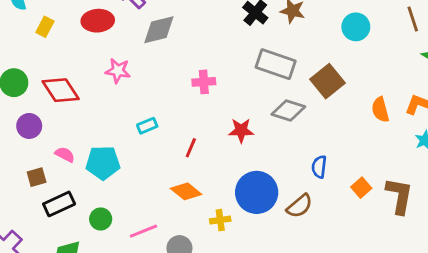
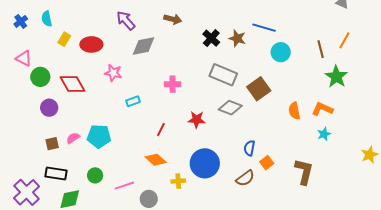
red ellipse: (98, 21) -> (91, 44), moved
cyan rectangle: (147, 126) -> (133, 101), moved
pink semicircle: (65, 155) -> (73, 138), moved, turned -64
orange square: (361, 188) -> (267, 163), moved
black rectangle: (59, 204) -> (56, 174), moved, turned 30
brown semicircle: (300, 206) -> (245, 178), moved

